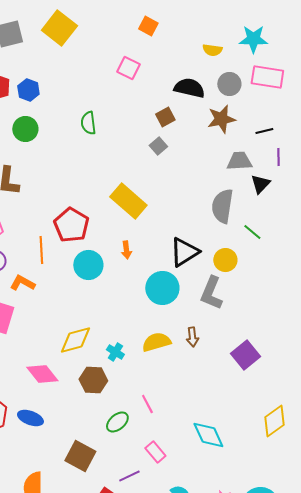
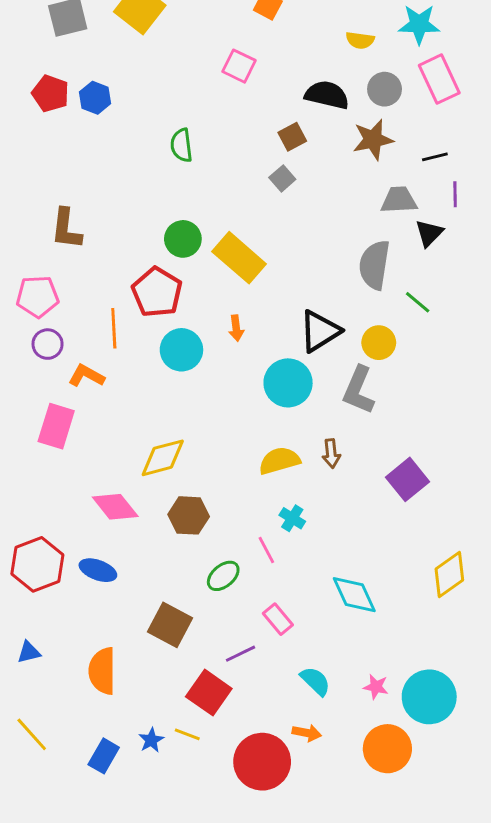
pink rectangle: (267, 77) -> (439, 79), turned 56
green circle: (25, 129) -> (183, 239), moved
cyan cross: (115, 352) -> (292, 518), moved

